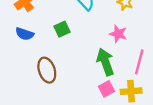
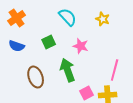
pink star: (118, 34) -> (81, 46), moved
green arrow: (105, 62) -> (68, 70), moved

